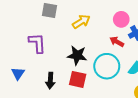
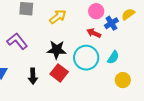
purple L-shape: (37, 43) -> (17, 41), turned -30
red square: (78, 79) -> (59, 73), turned 30

